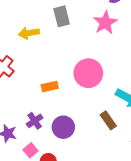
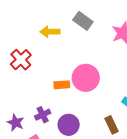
gray rectangle: (62, 16) -> (83, 21), turned -48
pink circle: (88, 73) -> (86, 78), moved

